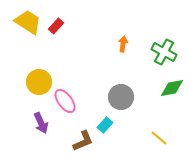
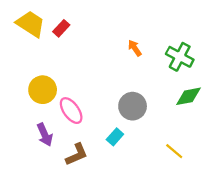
orange arrow: (123, 44) -> (135, 48), turned -42
brown L-shape: (83, 141) -> (77, 154), moved

